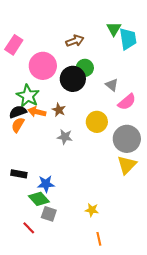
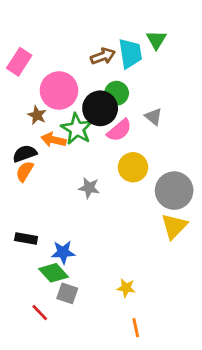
cyan trapezoid: (128, 39) -> (130, 53), moved
green star: (28, 96) -> (77, 129), moved
pink semicircle: (127, 102) -> (119, 130), moved
brown star: (59, 110) -> (37, 115), moved
orange arrow: (37, 112) -> (53, 140), moved

